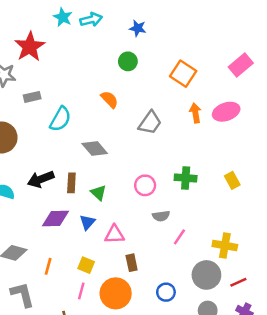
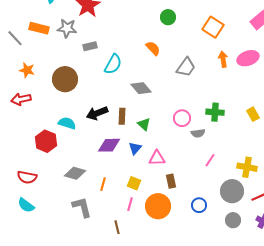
gray semicircle: (161, 216) -> (198, 133), moved

